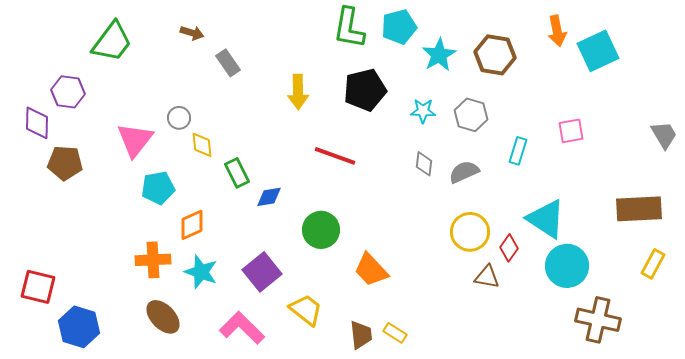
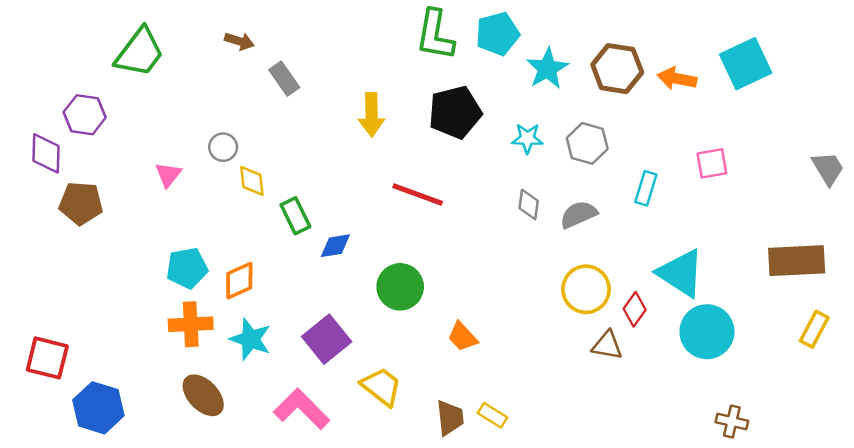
orange arrow: (557, 31) -> (677, 79), moved, turned 112
pink triangle: (135, 140) -> (168, 175), size x0.6
cyan pentagon: (158, 188) -> (187, 268), moved
orange trapezoid: (371, 270) -> (463, 337), size x0.7
brown cross: (598, 320) -> (732, 421), moved, size x0.6

